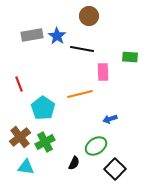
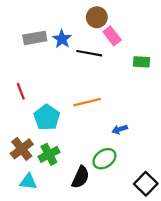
pink rectangle: (103, 72) -> (112, 36), moved, turned -36
black semicircle: (74, 163) -> (80, 177), size x1.5
black square: (115, 169) -> (146, 184), moved

